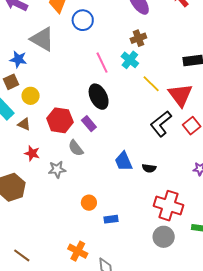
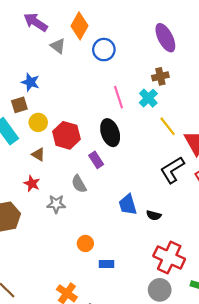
gray triangle: (42, 39) -> (58, 46), moved, size x0.6
red hexagon: (60, 120) -> (66, 135), moved
brown triangle: (24, 124) -> (38, 154), moved

